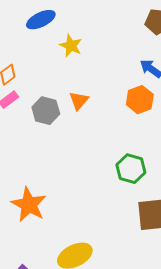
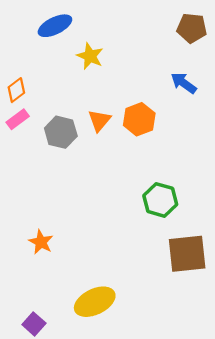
orange hexagon: (140, 100) -> (139, 119), moved
orange star: (29, 205) -> (41, 242), size x0.6

